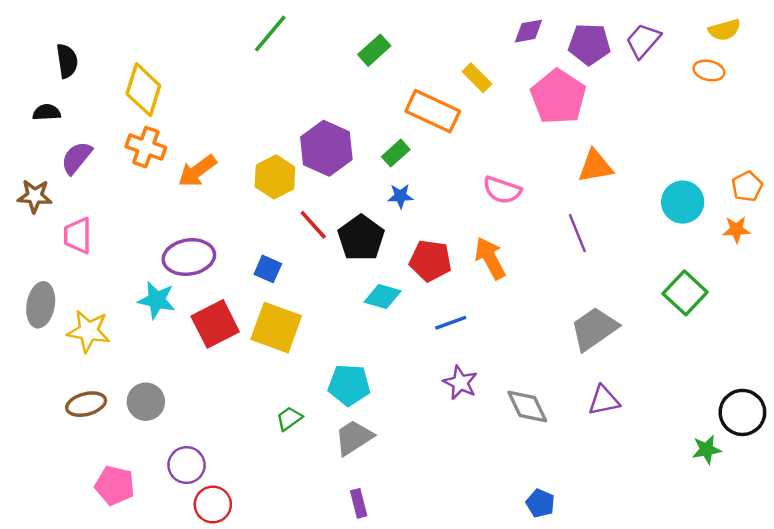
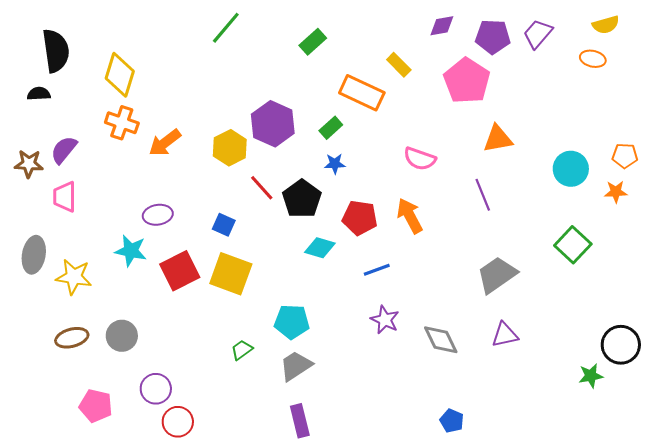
black semicircle: (67, 61) -> (56, 51), size x1.5
purple semicircle: (77, 158) -> (64, 150), moved
orange pentagon: (747, 186) -> (625, 156), turned 30
purple ellipse: (189, 257) -> (158, 215), size x0.7
purple rectangle: (359, 503) -> (300, 421), size x1.4

